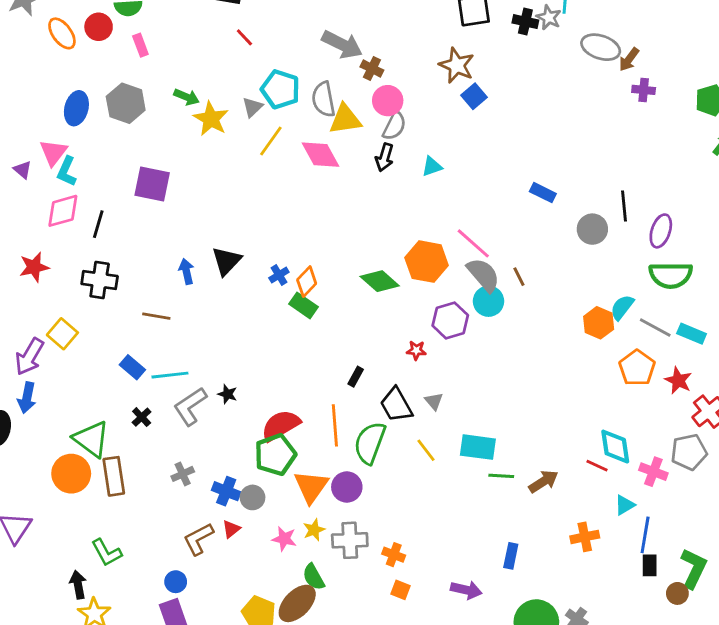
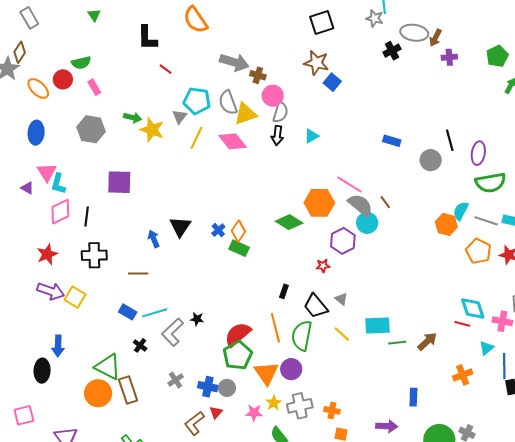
black cross: (525, 22) -> (392, 51), moved, turned -30
blue ellipse: (76, 108) -> (36, 133), moved
purple arrow: (29, 357) -> (51, 291), moved, turned -92

